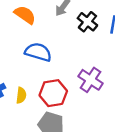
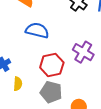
yellow semicircle: (21, 95) -> (18, 84), moved

